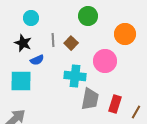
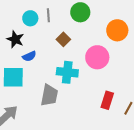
cyan circle: (31, 18) -> (30, 18), moved
gray line: (53, 40) -> (48, 15), moved
gray trapezoid: (90, 99) -> (49, 95), moved

